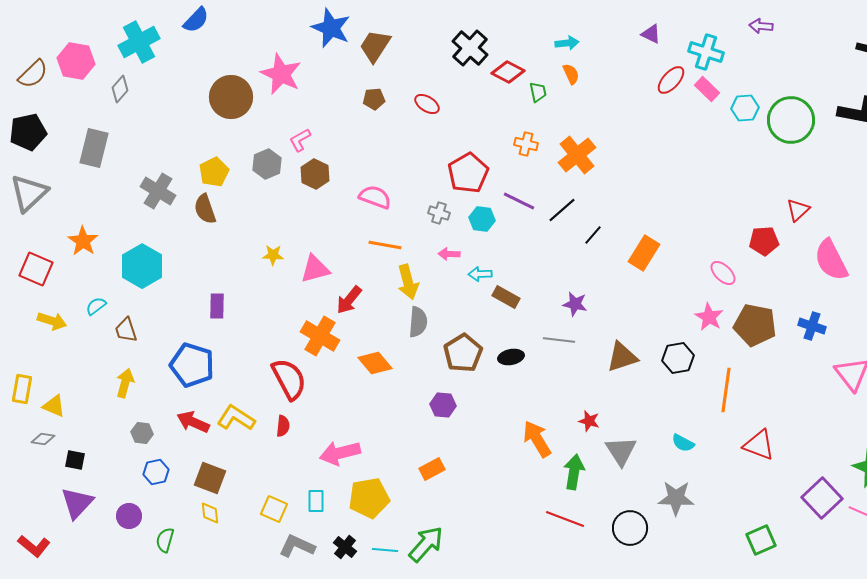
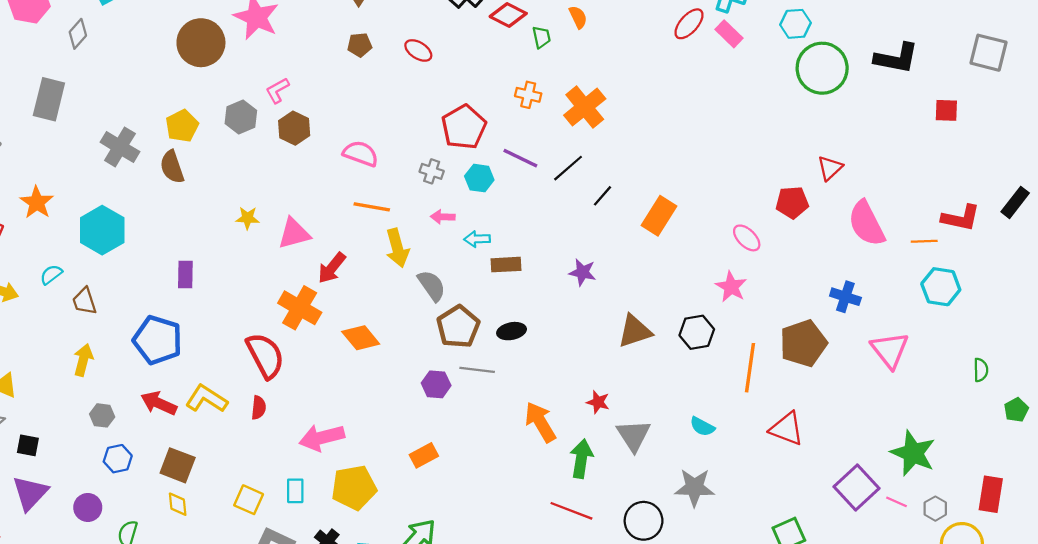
cyan hexagon: (745, 108) -> (795, 24), moved
brown rectangle: (506, 297) -> (506, 265), turned -32
gray semicircle: (418, 322) -> (432, 286), moved, turned -40
brown pentagon: (755, 325) -> (803, 343), moved, turned -30
gray line: (559, 340) -> (477, 370), moved

